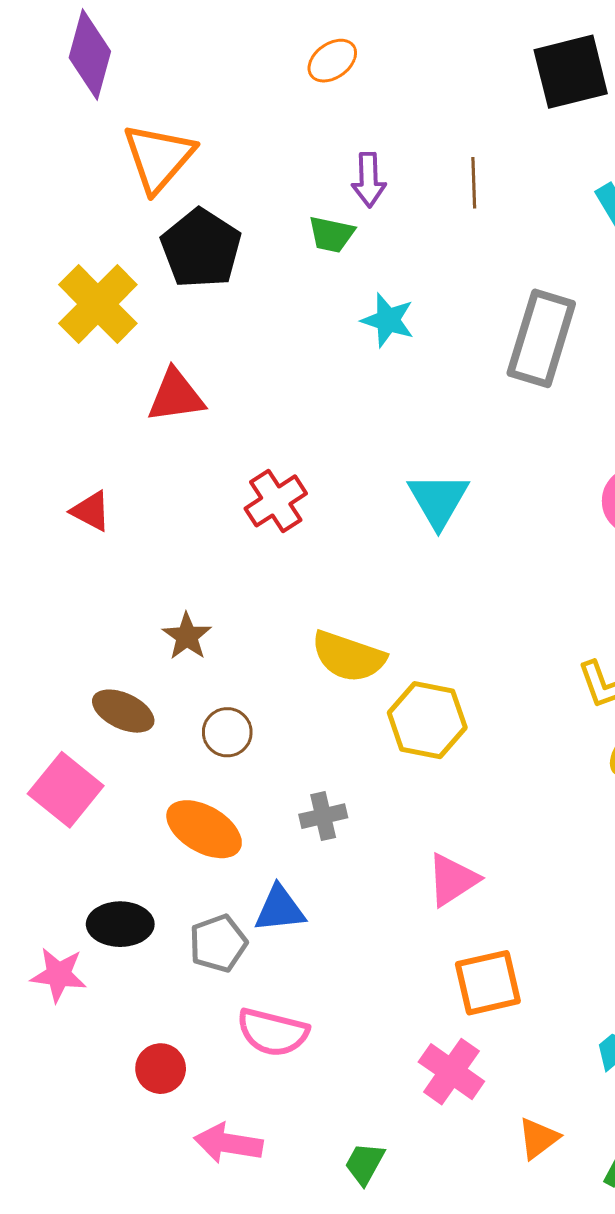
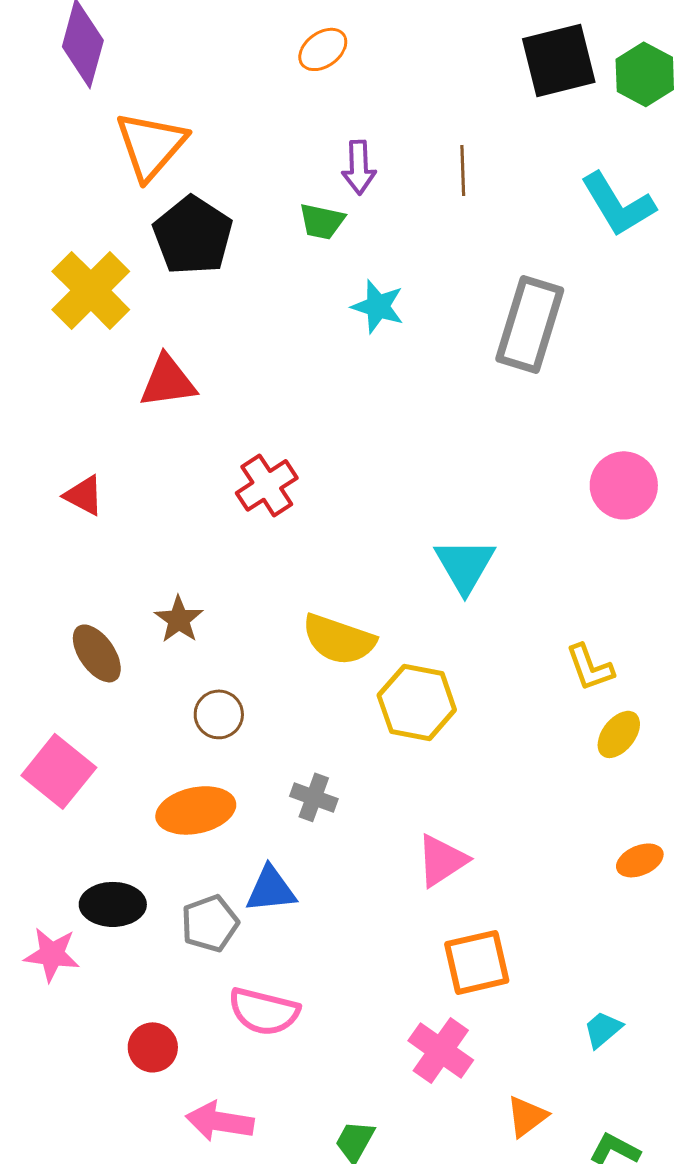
cyan triangle: (438, 500) -> (465, 565), moved
brown ellipse: (123, 711) -> (97, 653), moved, turned 30
gray cross: (323, 816) -> (314, 797), turned 33
orange ellipse: (204, 829) -> (196, 810), turned -42

